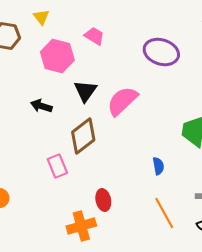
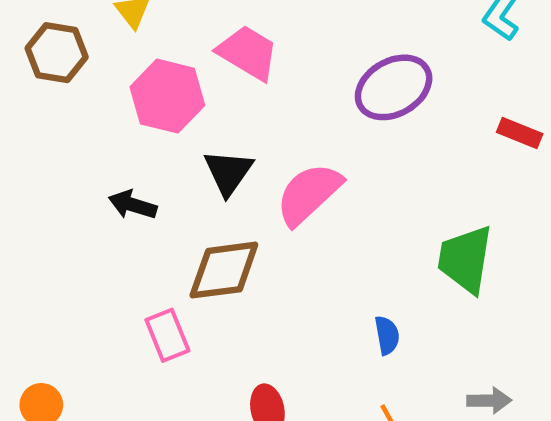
pink trapezoid: (94, 36) -> (248, 53), size x1.4
purple ellipse: (161, 52) -> (394, 87), turned -48
brown diamond: (83, 136) -> (224, 270), turned 30

